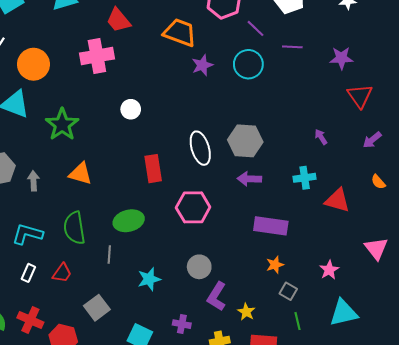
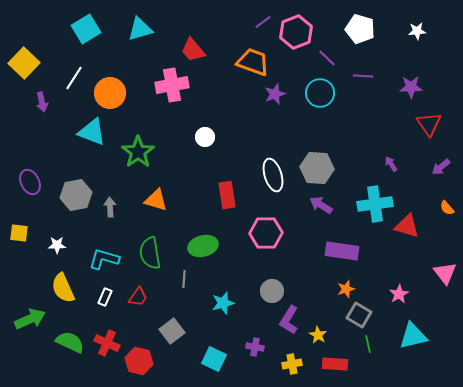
cyan cross: (305, 178) -> (375, 204), size x1.6
purple arrow: (249, 179) -> (321, 205), turned 30
gray square: (288, 291) -> (359, 315), size x1.4

